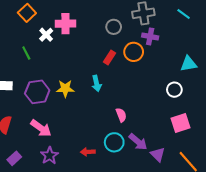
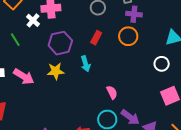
orange circle: (134, 52) -> (128, 36), moved
purple hexagon: (37, 92) -> (60, 43), moved
pink arrow: (41, 128) -> (24, 77), moved

